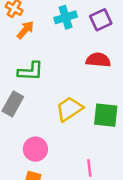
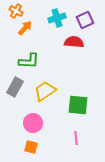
red semicircle: (98, 60) -> (74, 42), moved
yellow trapezoid: (69, 109) -> (45, 91), moved
green square: (106, 115) -> (78, 105), moved

